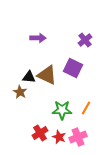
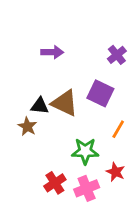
orange line: (86, 108) -> (118, 129), moved
red star: (59, 137) -> (115, 172), moved
pink cross: (78, 137) -> (87, 188), moved

